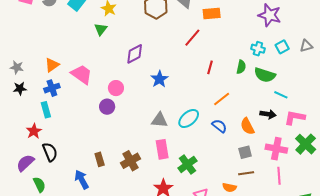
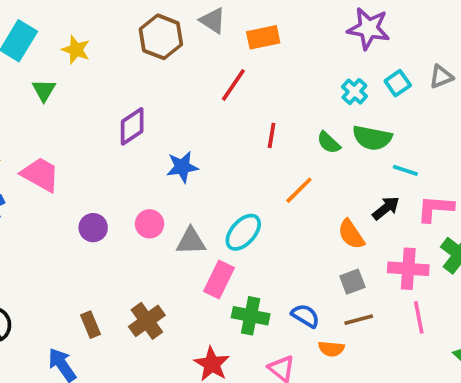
green triangle: (101, 29) -> (44, 90), moved
cyan cross: (258, 49) -> (354, 92), turned 32
green semicircle: (241, 67) -> (329, 143), moved, turned 128
blue star: (159, 79) -> (182, 167), turned 30
pink circle: (116, 88) -> (150, 224), moved
black arrow: (268, 114) -> (386, 208), turned -42
blue semicircle: (219, 126) -> (305, 316), moved
pink rectangle: (162, 149) -> (219, 280), moved, turned 42
green cross: (187, 164) -> (251, 316), turned -36

